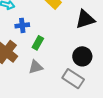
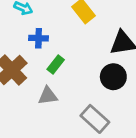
black circle: (82, 56) -> (113, 77), moved

